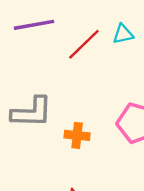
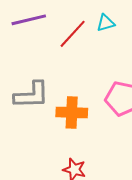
orange cross: (77, 135) -> (72, 113), size x1.4

